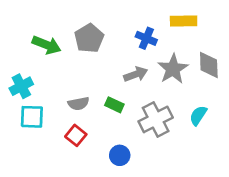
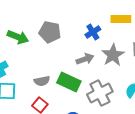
gray pentagon: (89, 38) -> (50, 32), turned -30
blue cross: (146, 38) -> (93, 32), turned 35
green rectangle: (114, 105) -> (69, 82), size x1.6

